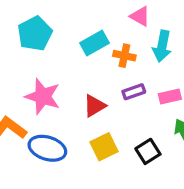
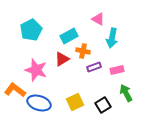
orange cross: (124, 56) -> (83, 51), moved
red triangle: (95, 106) -> (62, 59), moved

